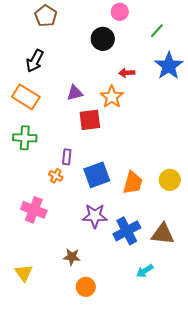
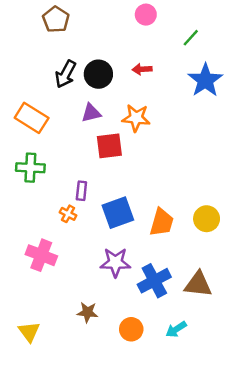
black circle: (103, 39) -> (98, 74), moved
black arrow: (35, 61) -> (66, 74), moved
red arrow: (127, 73) -> (142, 69), moved
orange star: (112, 97) -> (136, 118), turned -30
orange circle: (86, 287) -> (131, 329), moved

